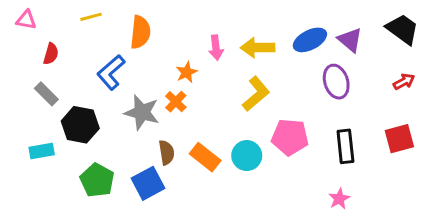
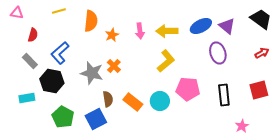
blue L-shape: (111, 72) -> (60, 53), moved
orange star: (187, 72) -> (112, 35), moved
pink star: (339, 199) -> (242, 126), moved

